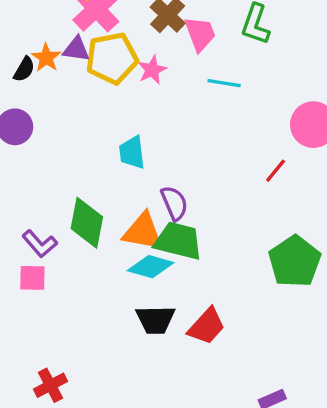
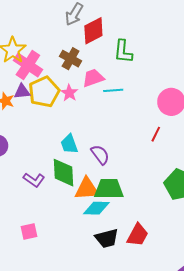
pink trapezoid: (200, 34) -> (93, 78), moved, turned -75
purple semicircle: (174, 203) -> (100, 155), moved
green diamond: (87, 223) -> (63, 173), moved
purple L-shape: (40, 244) -> (34, 180), moved

